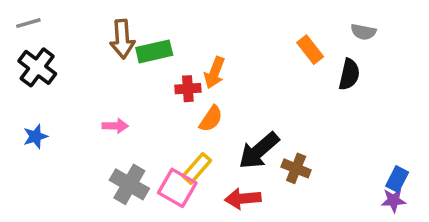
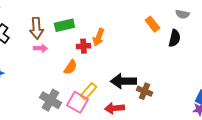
brown arrow: (122, 39) -> (36, 28), moved
orange semicircle: (211, 119) -> (70, 67), moved
pink arrow: (115, 126) -> (40, 48), moved
black arrow: (259, 151) -> (123, 81), turned 40

